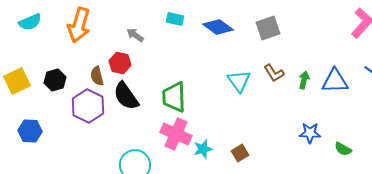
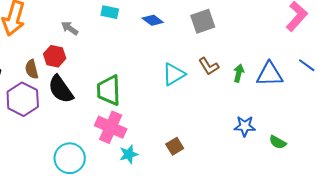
blue diamond: (218, 27) -> (153, 20), size x0.7
cyan triangle: (239, 81) -> (174, 74), turned 35
cyan star: (203, 149) -> (129, 154), moved

